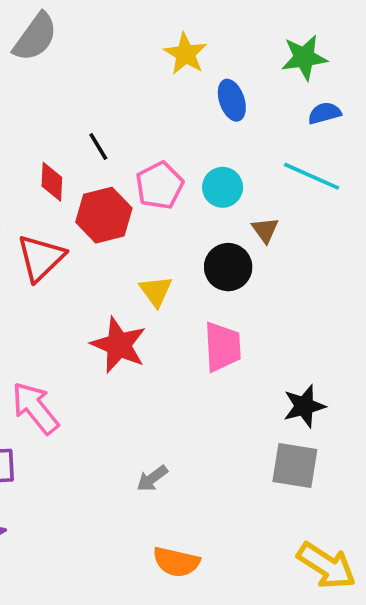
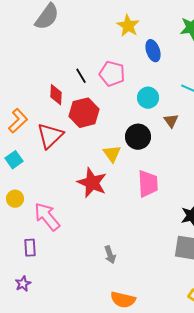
pink pentagon: (160, 185) -> (112, 74), moved, turned -30
black circle: (228, 267) -> (138, 137), moved
gray arrow: (152, 478) -> (110, 255), turned -72

